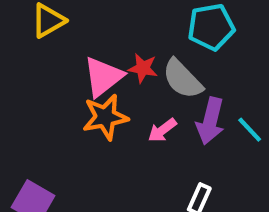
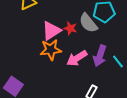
gray semicircle: (182, 79) -> (88, 23), moved
pink arrow: (162, 130) -> (77, 58), size x1.5

